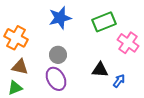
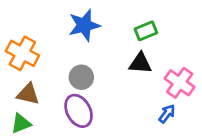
green rectangle: (104, 22) -> (146, 31), size x0.7
pink cross: (128, 43) -> (180, 83), moved
black triangle: (100, 70) -> (140, 63), moved

